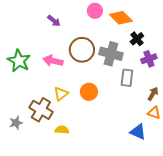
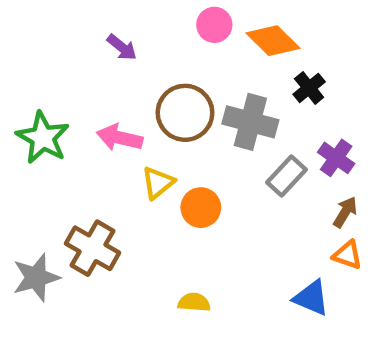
purple cross: (149, 59) -> (336, 158), moved, turned -35
gray rectangle: (127, 78) -> (287, 176), turned 36
yellow triangle: (61, 94) -> (158, 183), moved
gray star: (16, 123) -> (36, 278), size x1.5
yellow semicircle: (62, 130) -> (194, 302), moved

